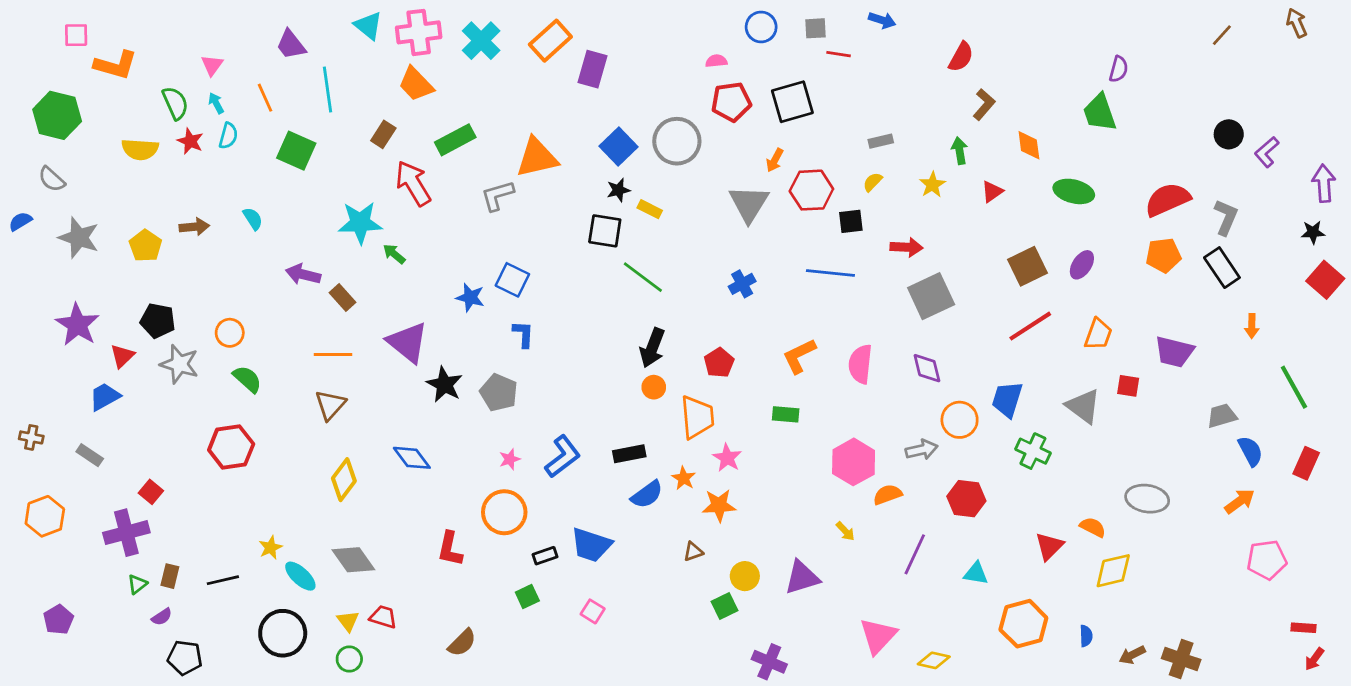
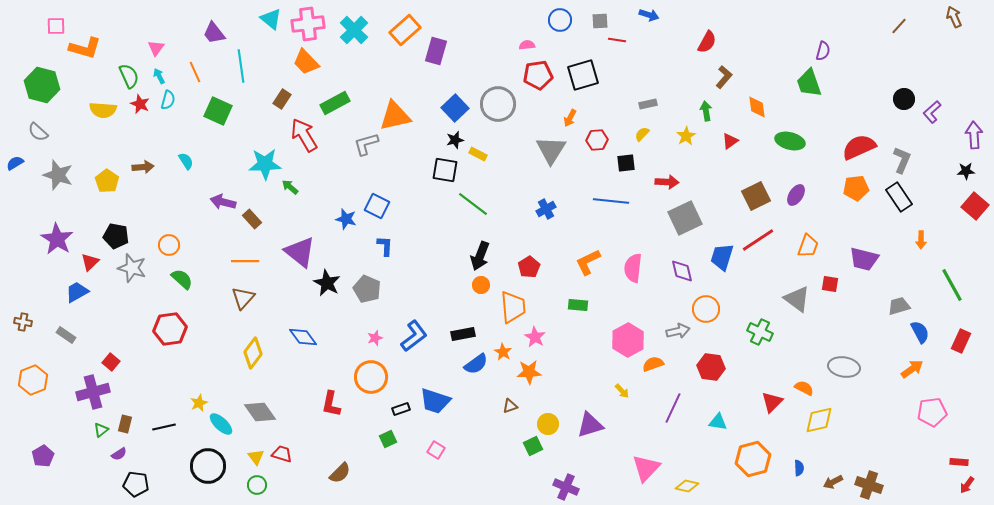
red hexagon: (811, 190) -> (597, 140), size x0.7
blue trapezoid: (1007, 399) -> (722, 257), moved

